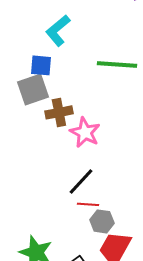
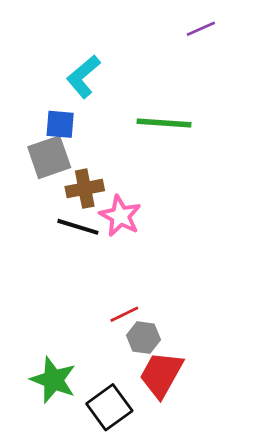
black line: (81, 181) -> (78, 227), moved, turned 64
red line: (88, 204) -> (124, 314), turned -30

